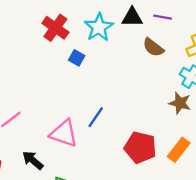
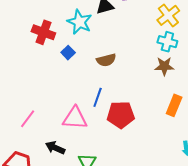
brown semicircle: (153, 47) -> (106, 60), moved, turned -36
blue square: (77, 58) -> (68, 53), turned 32
red pentagon: (140, 147) -> (121, 115), moved

